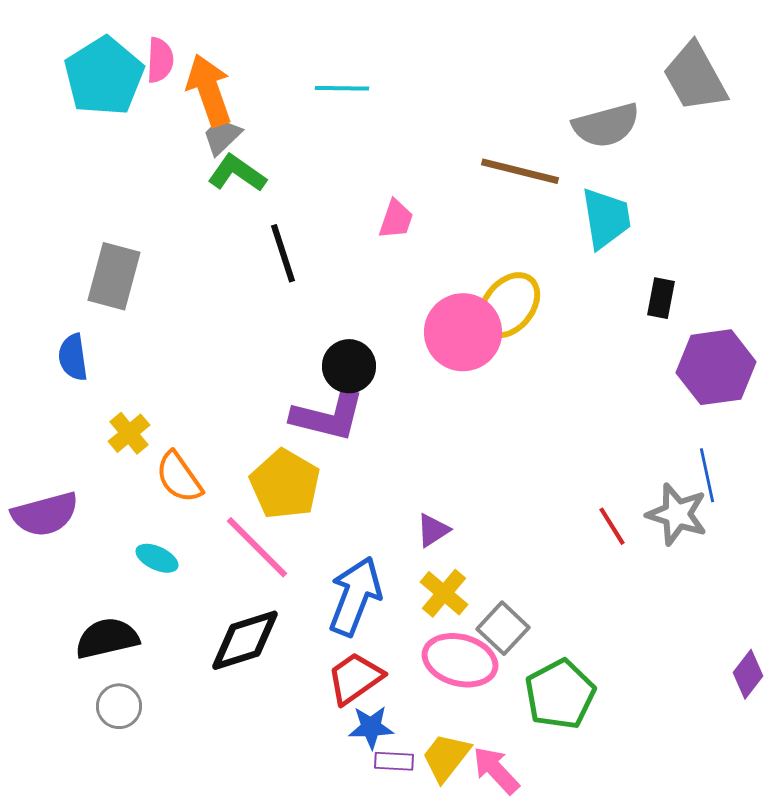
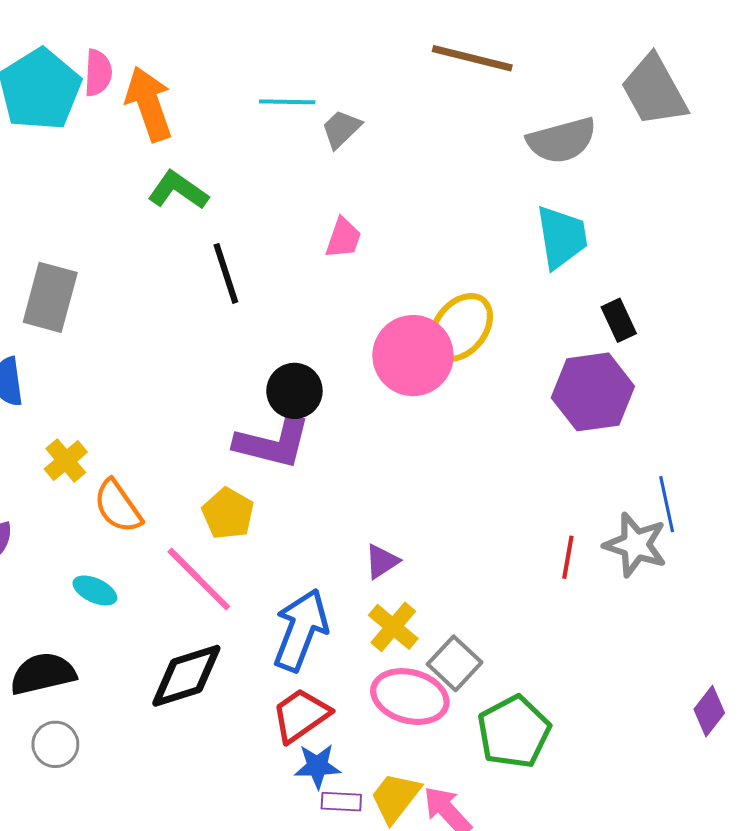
gray trapezoid: (222, 136) -> (341, 129), moved
brown line: (520, 171) -> (472, 58), moved
black rectangle: (661, 298) -> (619, 320), turned -36
purple hexagon: (716, 367) -> (593, 392), moved
yellow pentagon: (285, 484) -> (228, 514), size x0.7
red line: (612, 526) -> (568, 557), turned 42

